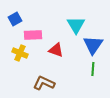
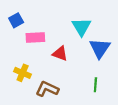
yellow cross: (20, 53) -> (23, 73), moved
green line: (93, 69) -> (95, 85), moved

